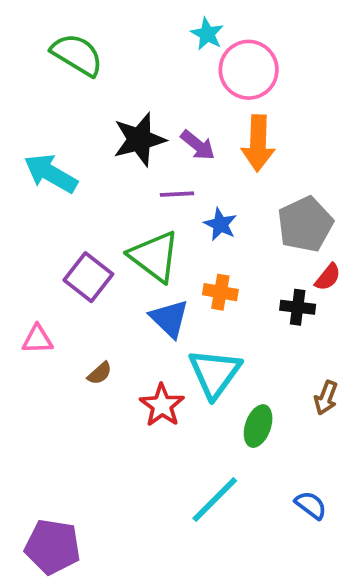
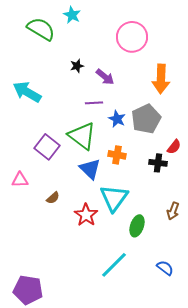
cyan star: (207, 34) -> (72, 15), moved
black star: (139, 139) -> (77, 66), moved, size x0.5
orange arrow: (258, 143) -> (161, 79), moved
gray pentagon: (305, 224) -> (146, 119), moved

